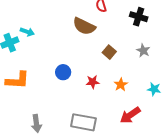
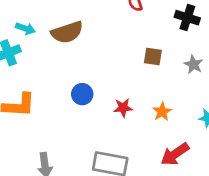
brown semicircle: (84, 26) -> (67, 32), moved, turned -45
cyan arrow: (27, 32) -> (25, 29), moved
brown square: (109, 52) -> (153, 56), moved, turned -32

